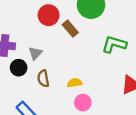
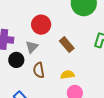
red circle: (49, 15) -> (41, 25), moved
brown rectangle: (70, 29) -> (67, 45), moved

